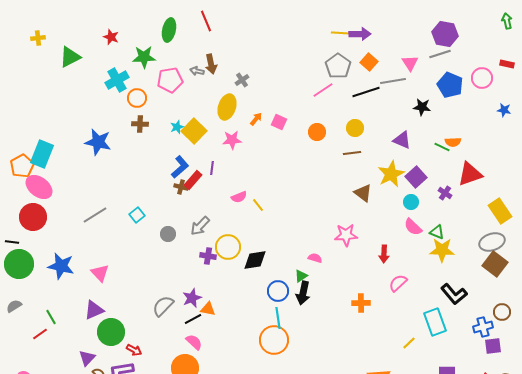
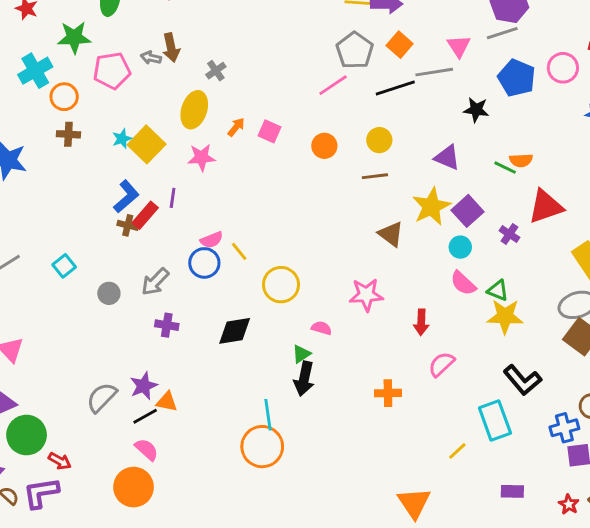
yellow circle: (228, 247) -> (281, 285), moved
blue circle: (278, 291) -> (204, 263), moved

